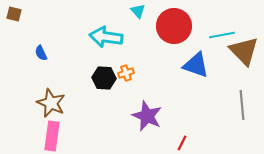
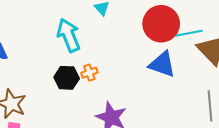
red circle: (174, 26) -> (161, 24), moved
cyan arrow: (106, 37) -> (69, 35), turned 60

